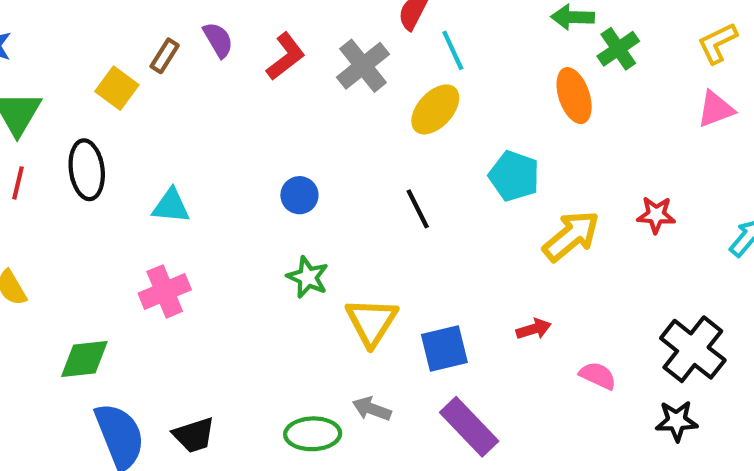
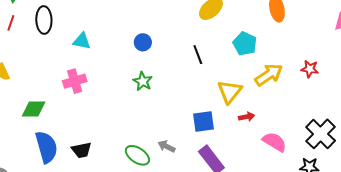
yellow triangle: (372, 322) -> (230, 92), moved
pink semicircle: (598, 376) -> (274, 142), size x1.4
green ellipse: (313, 434) -> (137, 155), turned 30

